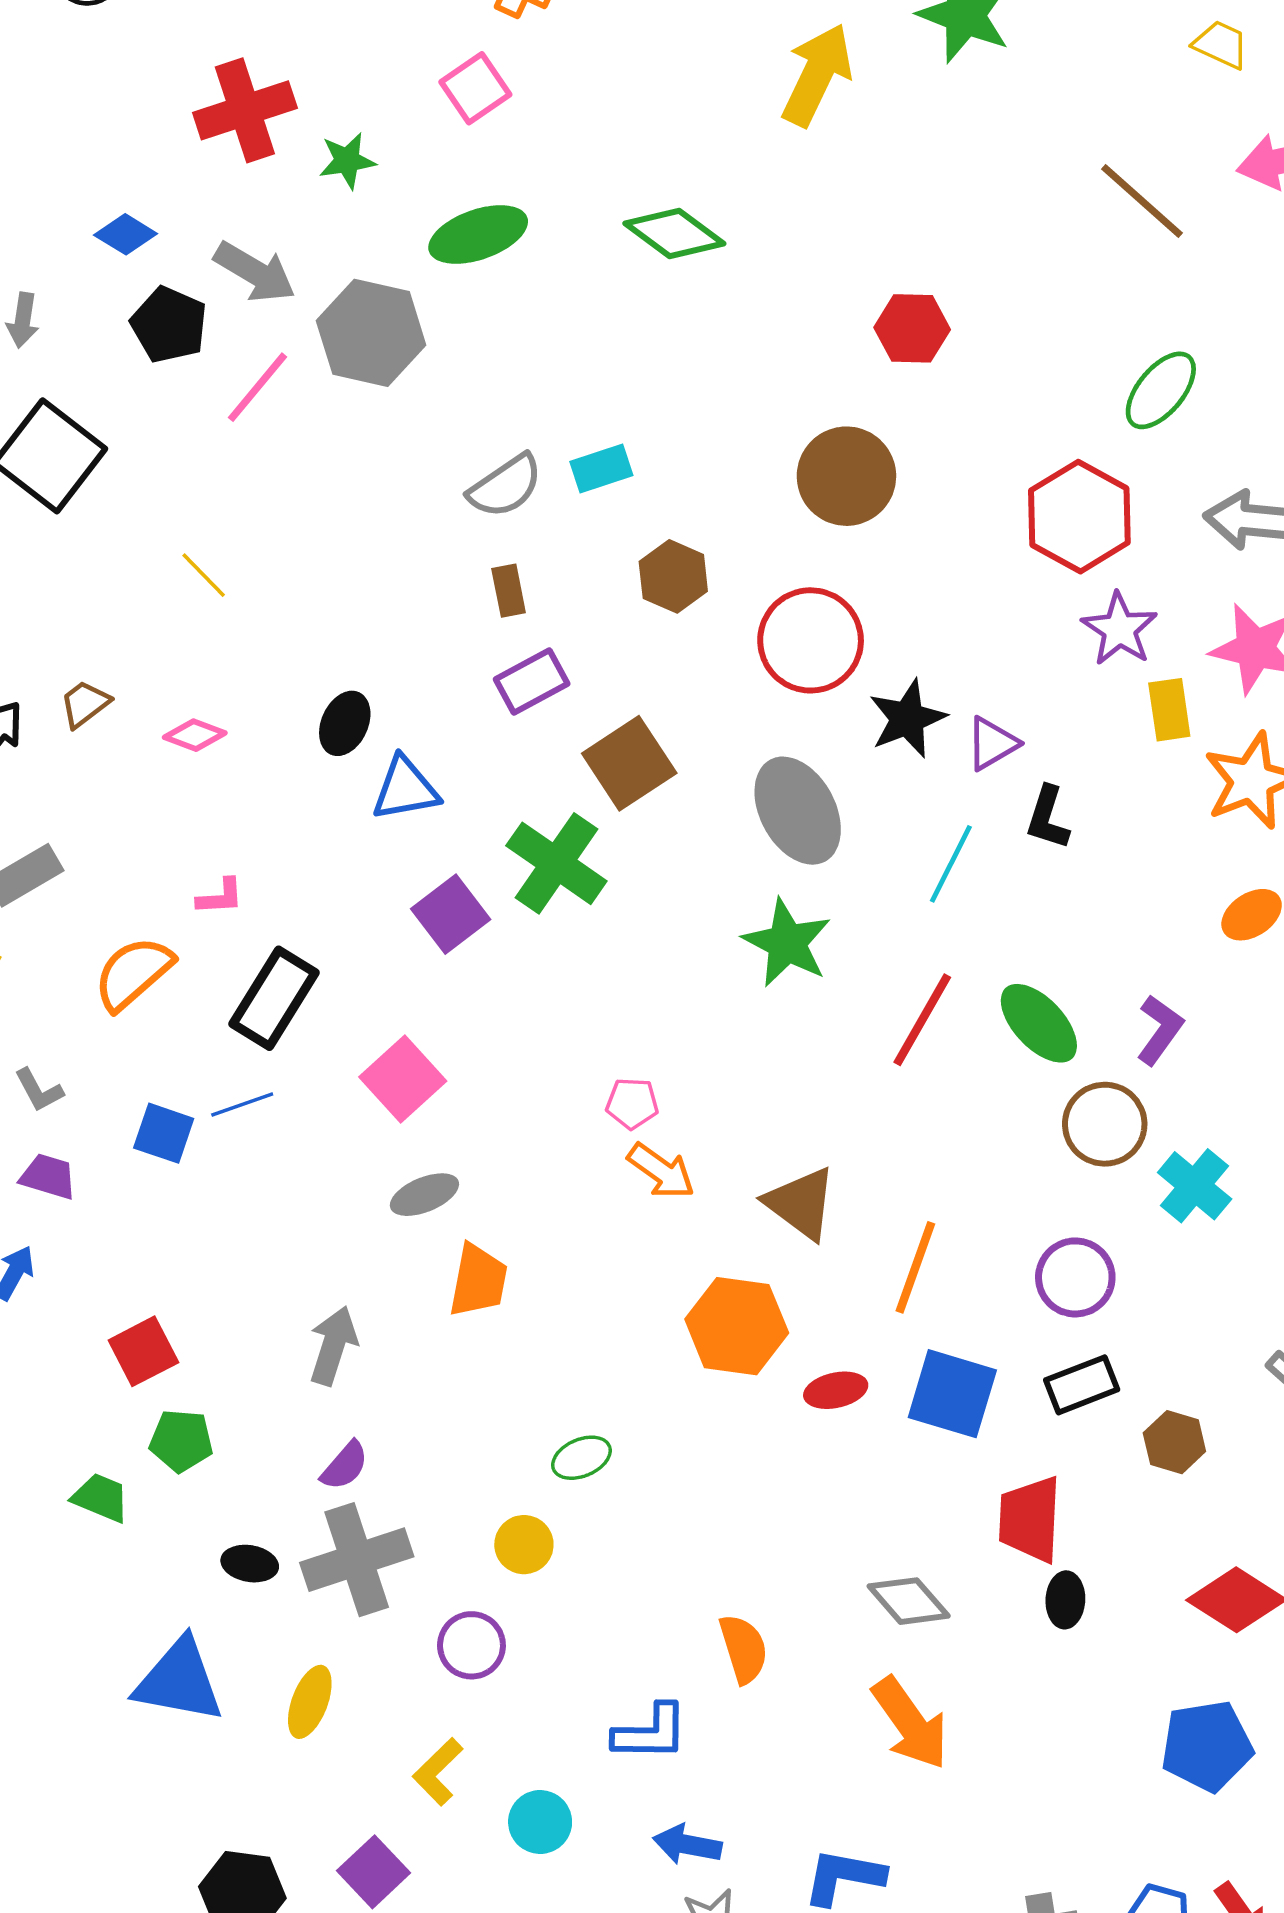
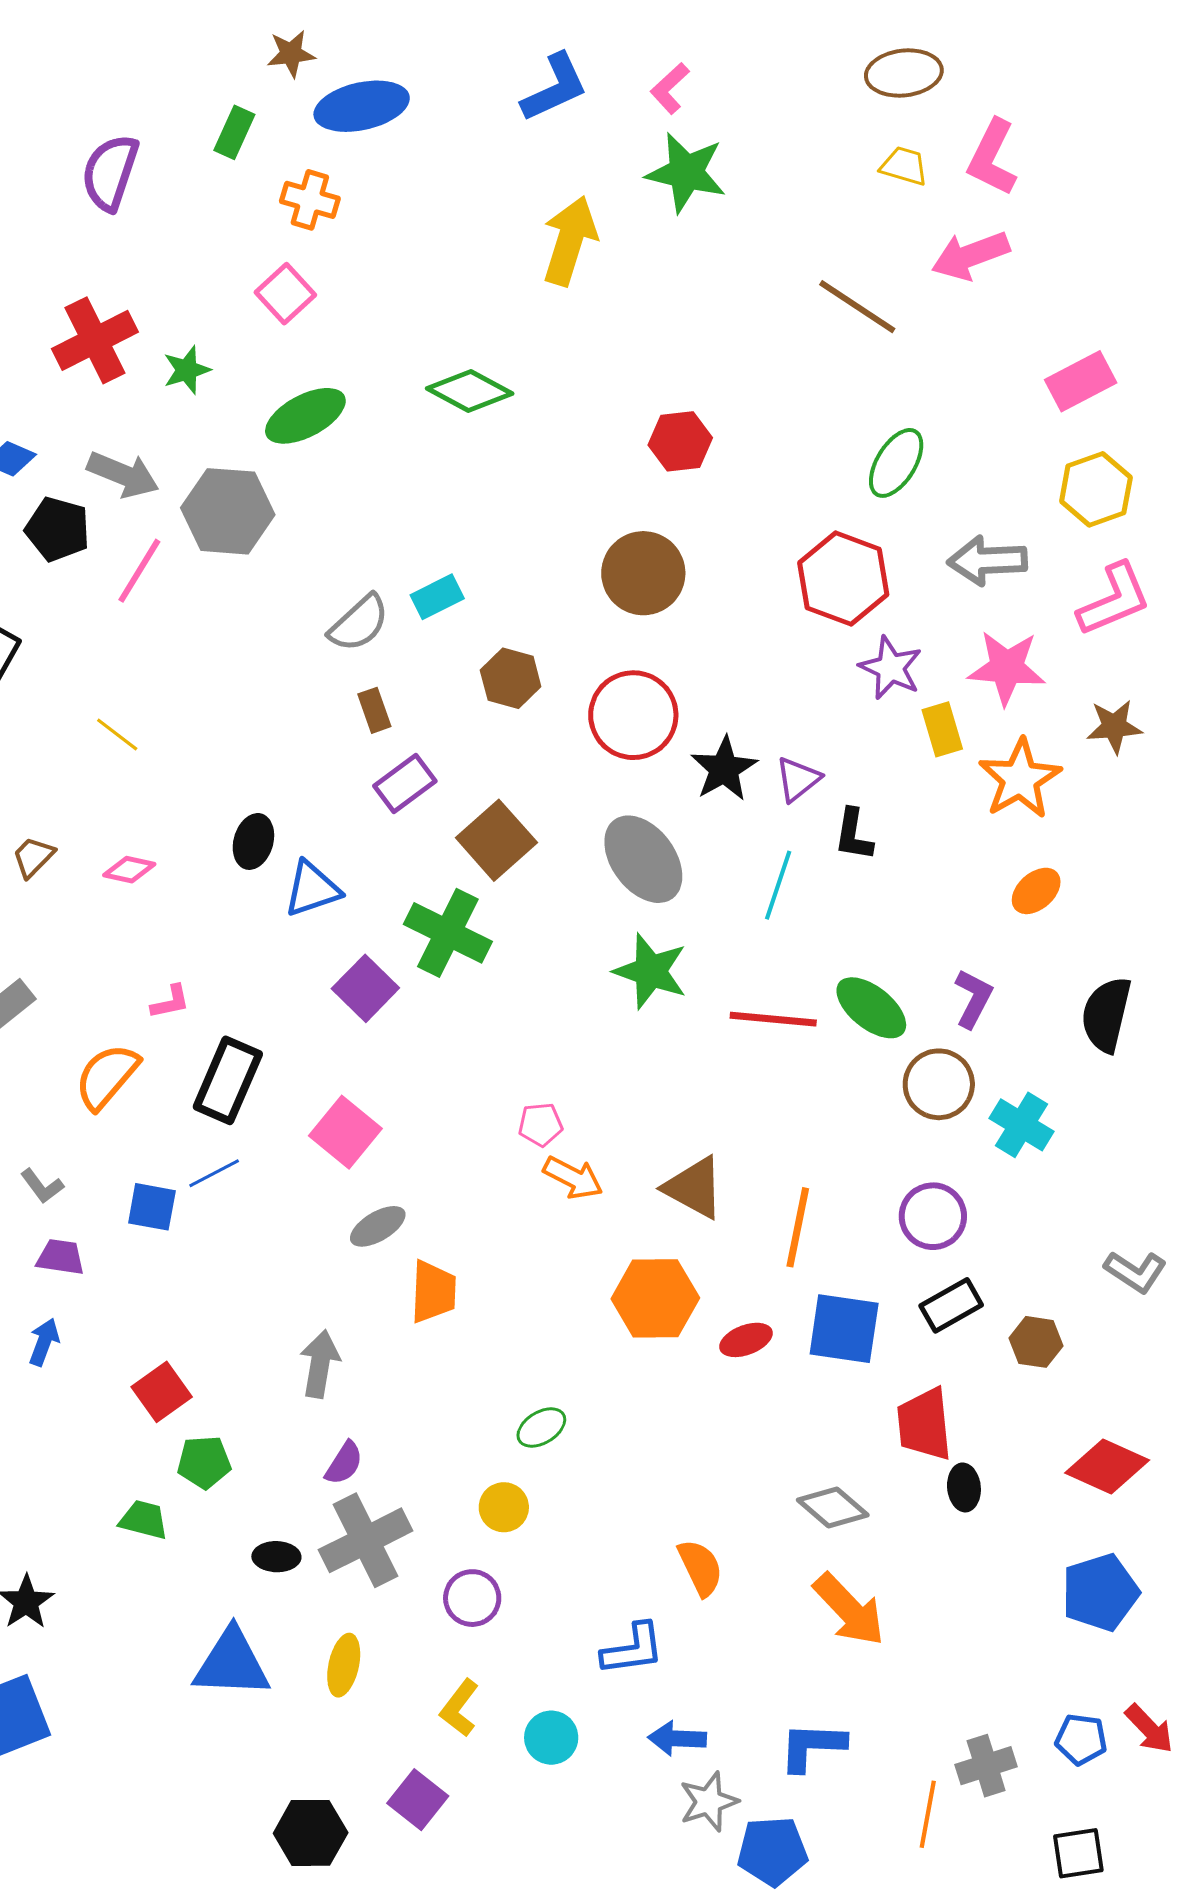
red line: (922, 1020) -> (773, 1019), turned 74

